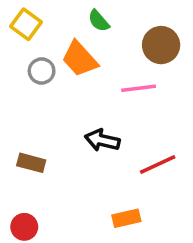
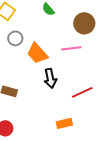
orange trapezoid: (80, 59) -> (37, 53), moved
black arrow: (102, 140) -> (50, 78), turned -114

